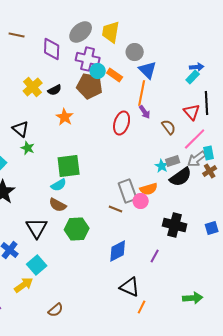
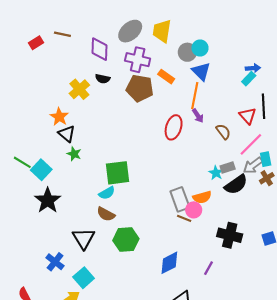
cyan circle: (98, 71) -> (200, 48), moved
black semicircle: (55, 90) -> (103, 79), moved, turned 40
orange star: (65, 117) -> (59, 117), moved
brown line: (116, 209) -> (184, 218), moved

